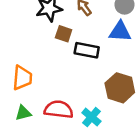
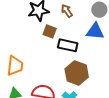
brown hexagon: (120, 88) -> (77, 73), moved

